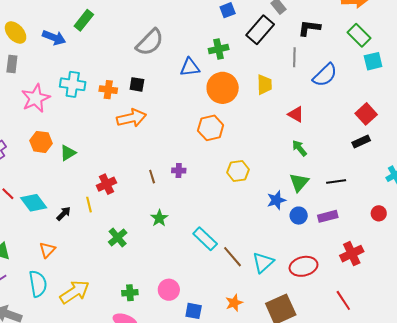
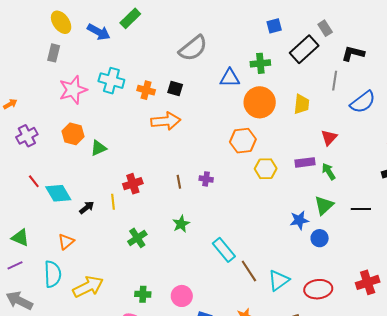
red triangle: (296, 114) -> (329, 138), turned 36
yellow hexagon: (238, 171) -> (266, 169), moved
purple rectangle: (328, 216) -> (305, 162), moved

